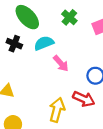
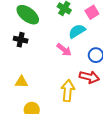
cyan semicircle: (44, 43) -> (77, 31), moved

